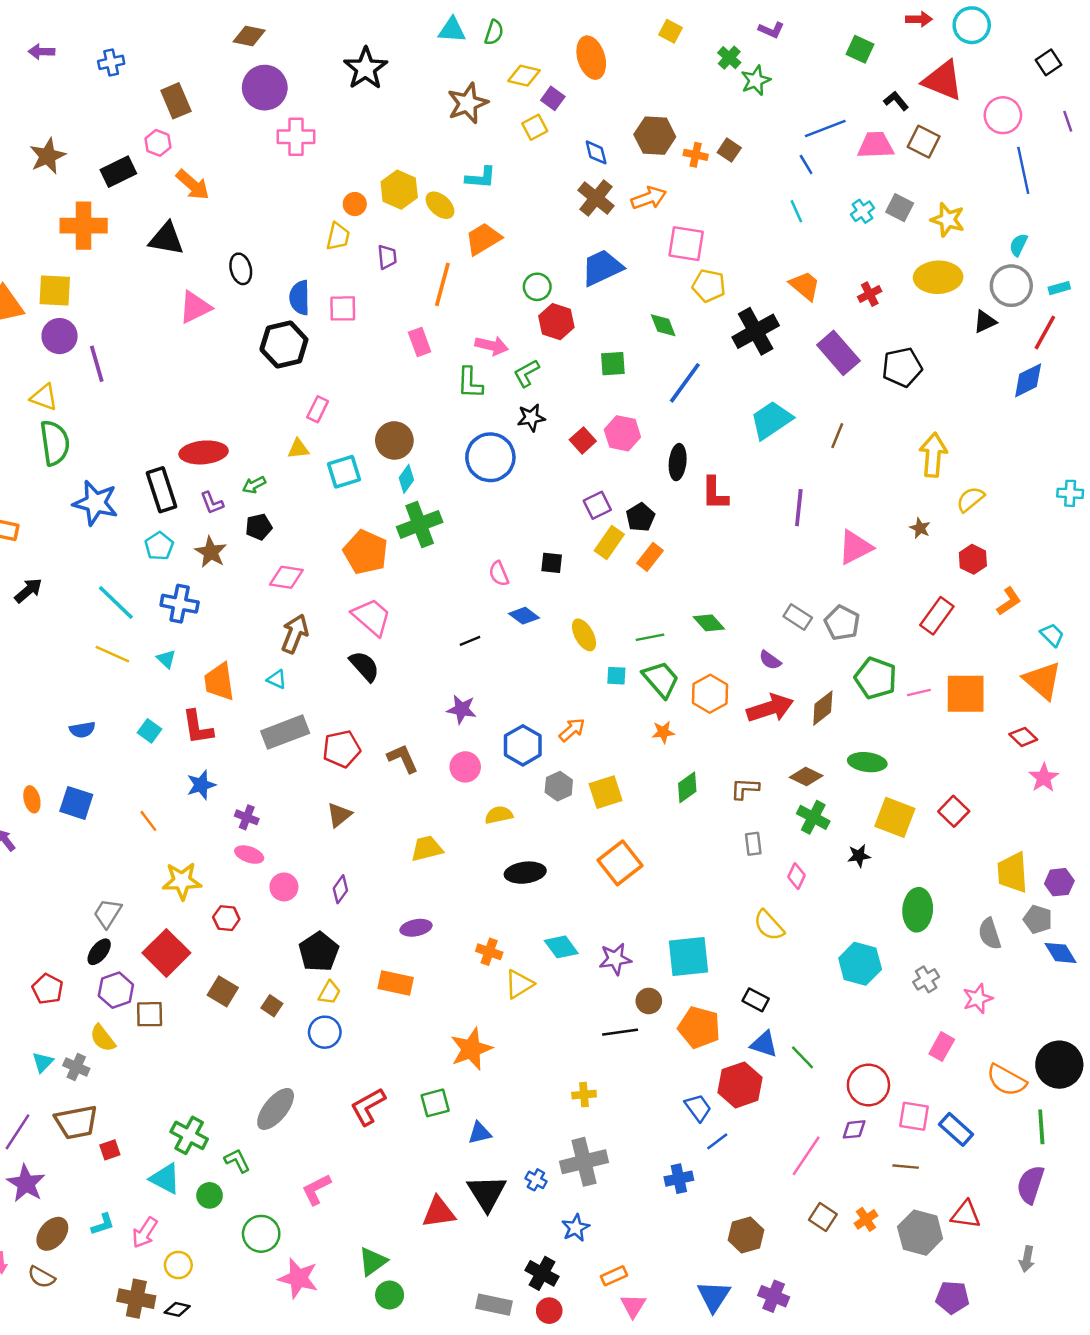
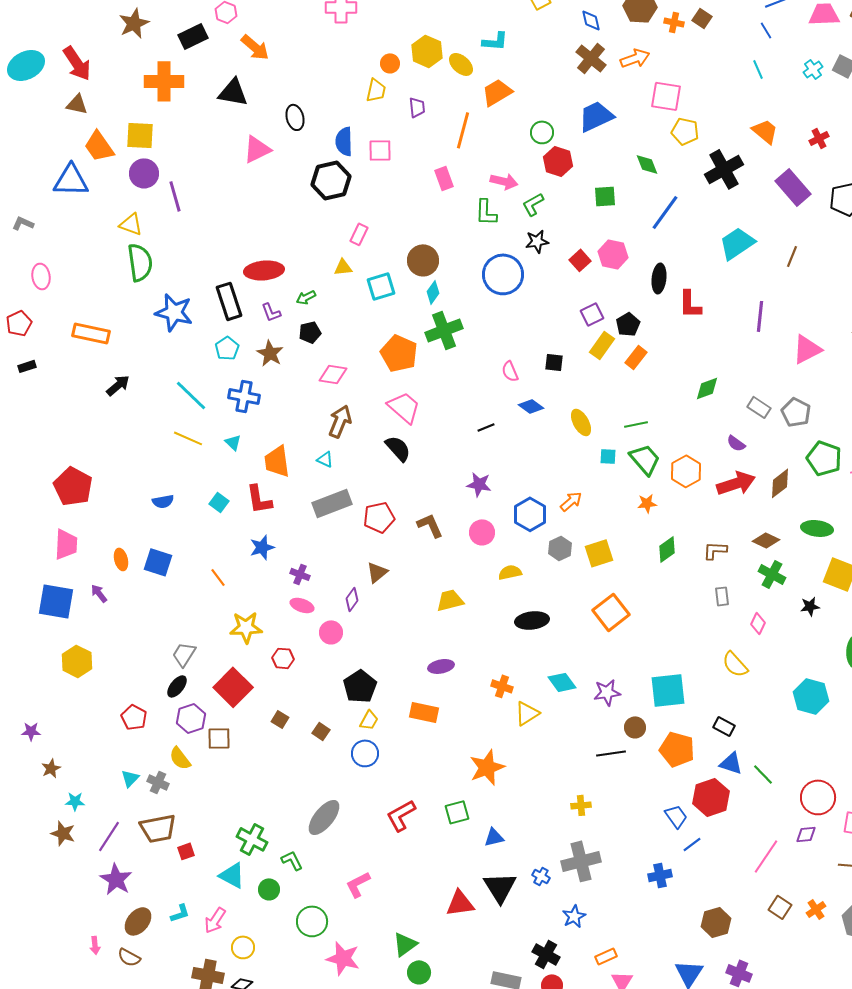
green diamond: (709, 623) -> (707, 388), moved, turned -68
purple diamond: (340, 889) -> (352, 599), moved
brown square: (223, 991) -> (280, 719), size x0.7

